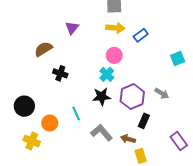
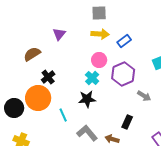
black cross: (60, 73) -> (48, 77), turned 32
purple hexagon: (132, 97) -> (123, 74), moved
orange circle: (50, 123) -> (38, 98), moved, size x1.6

